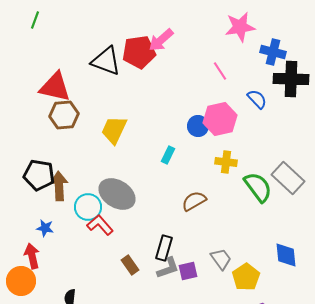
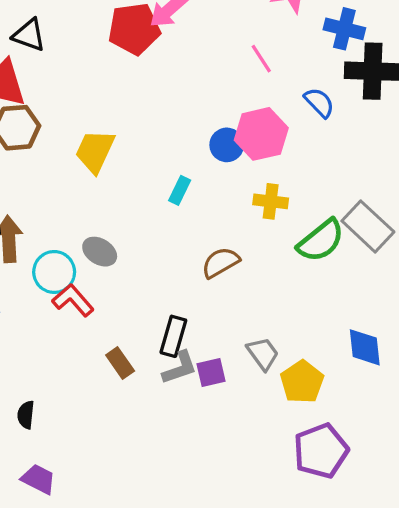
black triangle: (106, 61) -> (29, 35), moved, size x0.7
green semicircle: (258, 187) -> (321, 241), turned 88
gray ellipse: (117, 194) -> (100, 252), size x0.6

